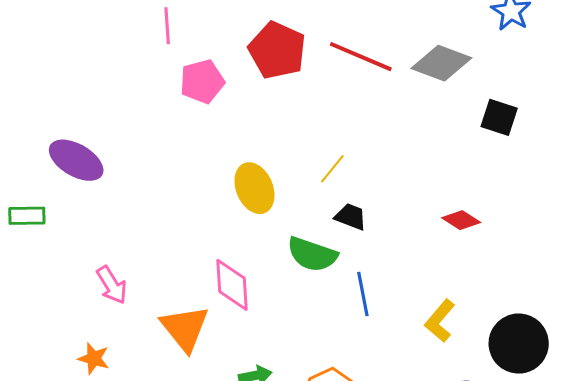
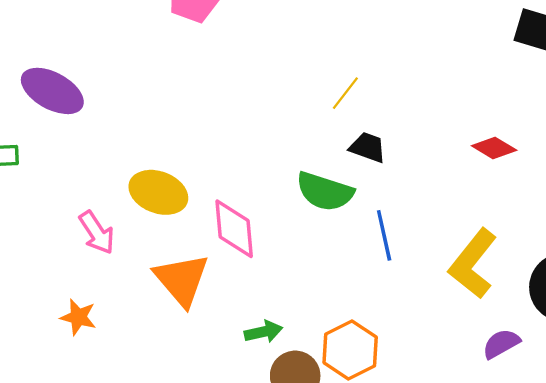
yellow ellipse: (254, 188) -> (158, 192), moved, turned -45
yellow L-shape: (440, 321) -> (473, 264), size x1.4

